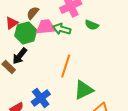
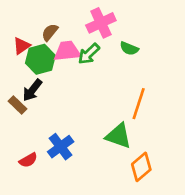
green arrow: (62, 29) -> (89, 54), turned -60
orange line: (66, 66) -> (139, 104), moved
green triangle: (84, 90) -> (118, 136), turned 45

